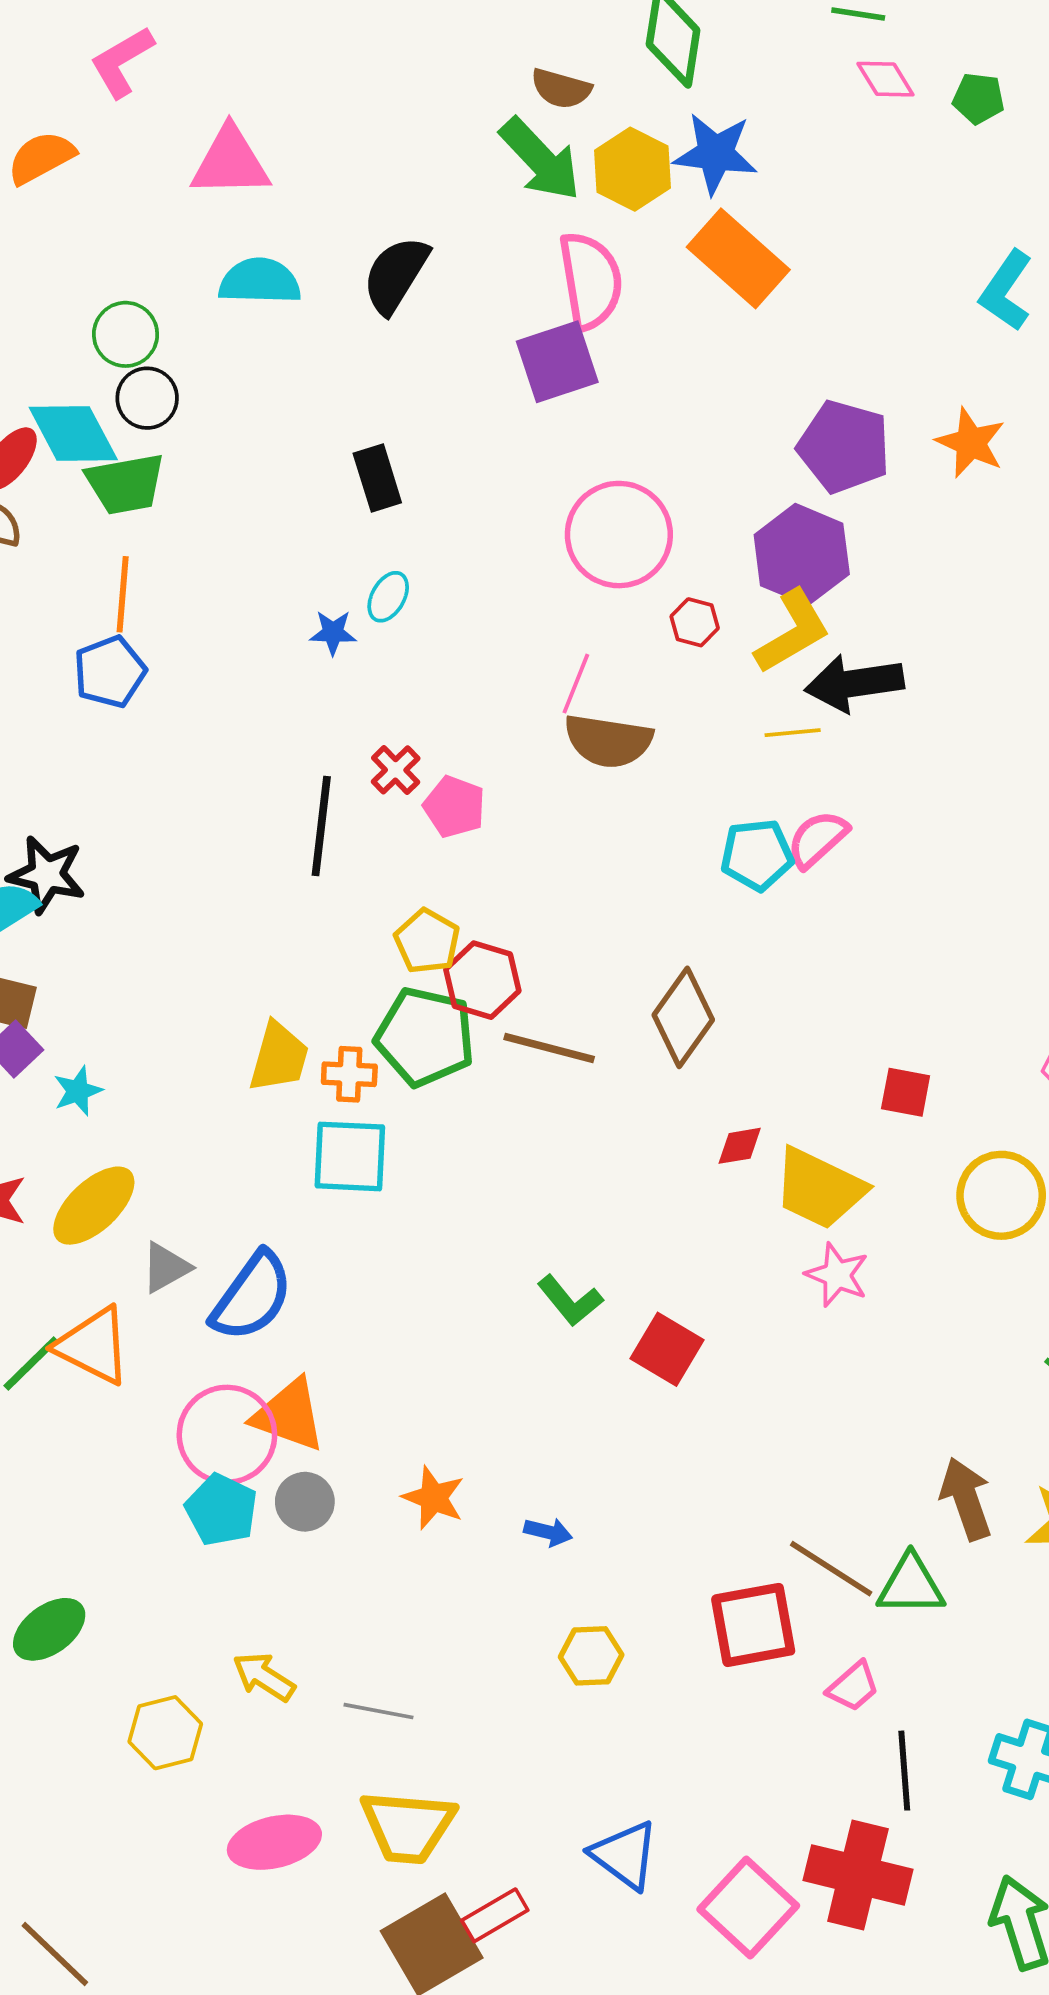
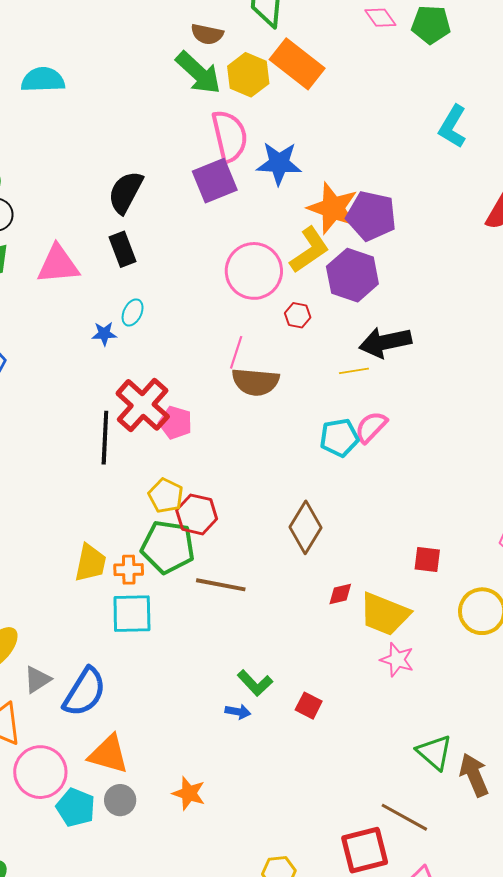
green pentagon: (978, 98) -> (431, 25), size x1.4
blue star: (715, 154) -> (279, 163), moved
pink triangle: (230, 162) -> (58, 265), moved
orange rectangle: (738, 258) -> (297, 64), moved
black semicircle: (396, 275) -> (126, 192), moved
cyan semicircle: (260, 281) -> (43, 80), moved
orange star: (971, 443) -> (333, 208), moved, size x1.4
yellow L-shape: (792, 632) -> (309, 250), moved
red cross: (396, 770) -> (143, 405), size x2.0
brown line: (549, 1048) -> (221, 585), moved
red square: (667, 1349) -> (309, 706), size x0.7
pink circle: (227, 1435) -> (40, 772), moved
blue arrow: (548, 1532) -> (238, 712), moved
green triangle: (911, 1585) -> (435, 752), moved, turned 45

